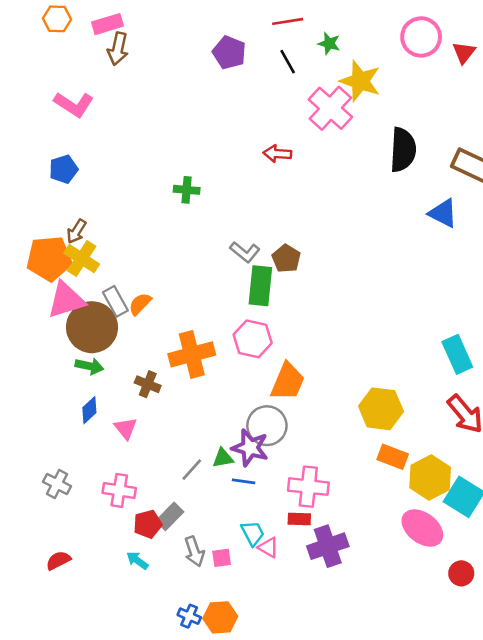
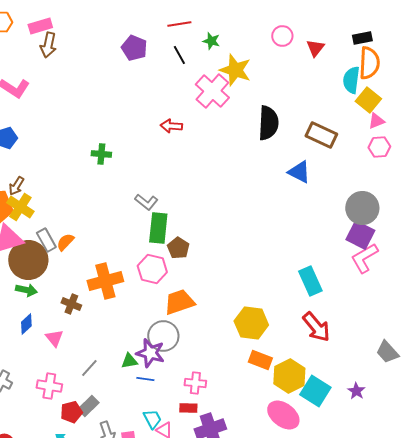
pink circle: (421, 37) -> (282, 36), size x0.7
brown pentagon: (286, 259) -> (178, 248), moved
orange trapezoid: (288, 382) -> (179, 302), turned -132
gray line: (192, 470) -> (89, 368), moved
pink cross: (308, 487) -> (195, 383), size x0.7

